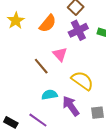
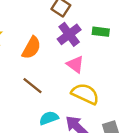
orange semicircle: (48, 23) -> (31, 48), moved
pink triangle: (60, 54) -> (75, 64), moved

